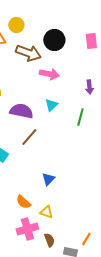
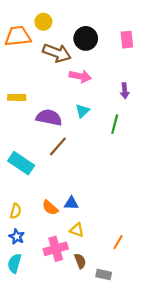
blue triangle: (48, 179) -> (71, 203), moved, turned 48
orange semicircle: (23, 202) -> (50, 208), moved
orange line: (86, 239) -> (118, 242), moved

